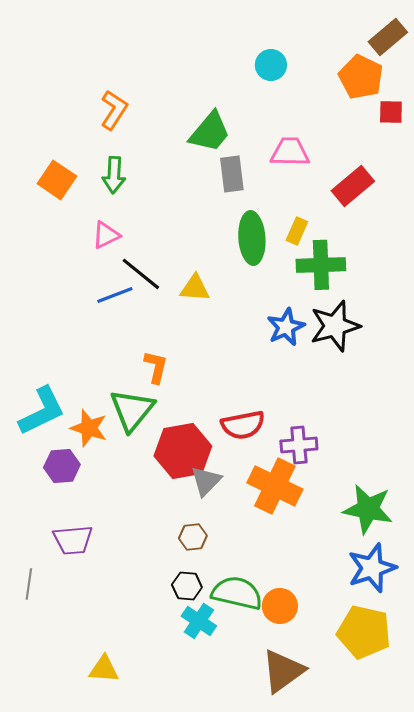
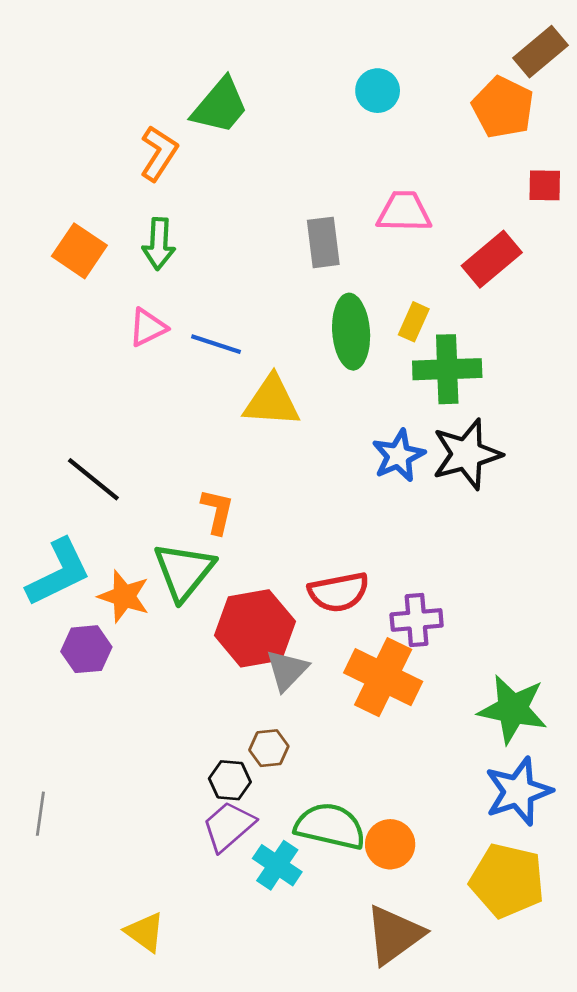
red square: (391, 112) -> (545, 185), moved
green trapezoid: (210, 132) -> (220, 106), moved
black line: (141, 274) -> (93, 479), moved
yellow triangle: (195, 288) -> (272, 401), size x1.4
blue line: (115, 295) -> (216, 344), moved, turned 39
purple trapezoid: (73, 540) -> (228, 826), moved, turned 144
black hexagon: (187, 586) -> (230, 780), moved
yellow triangle: (104, 669) -> (145, 932), turned 32

